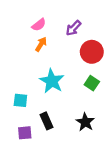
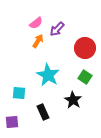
purple arrow: (73, 28) -> (57, 29), moved
black star: (85, 122) -> (73, 100), moved
purple square: (25, 133) -> (12, 122), moved

